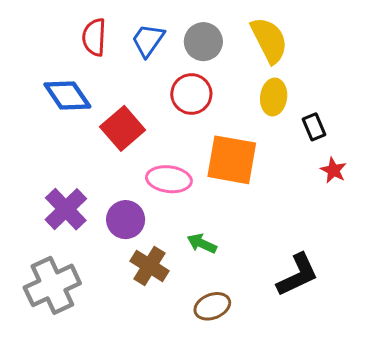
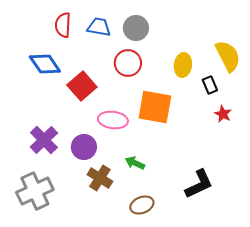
blue trapezoid: (148, 40) -> (99, 27), turned 65
yellow semicircle: (269, 40) -> (228, 56), moved

